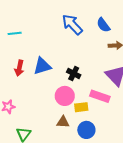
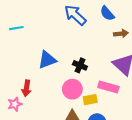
red arrow: (19, 68) -> (26, 88), moved

